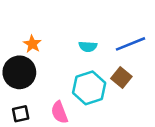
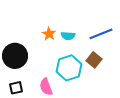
orange star: (32, 44) -> (49, 34), moved

